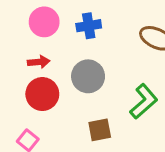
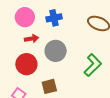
red arrow: (39, 62) -> (32, 39), moved
brown square: (100, 130) -> (49, 86), moved

